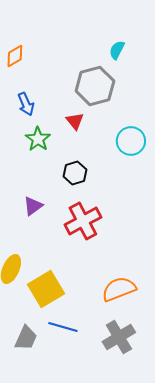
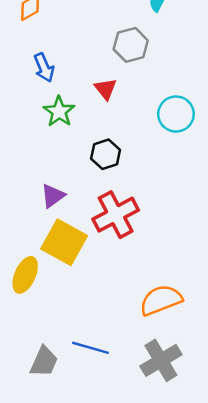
gray hexagon: (95, 86) -> (131, 45), size x0.7
yellow square: (46, 289) -> (64, 242), moved, turned -30

